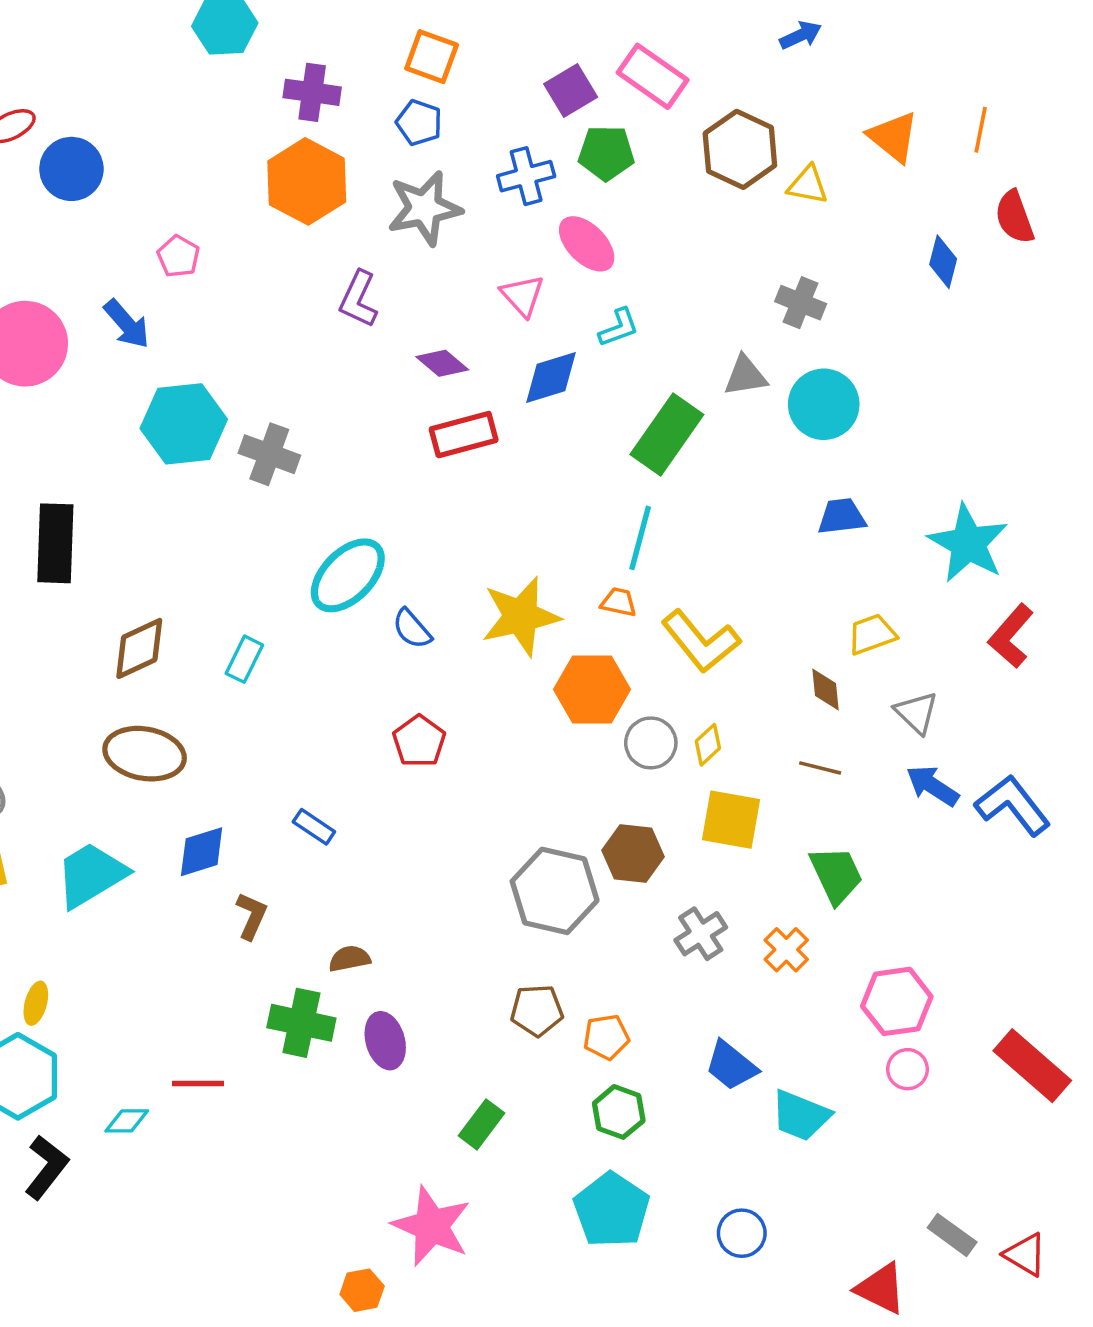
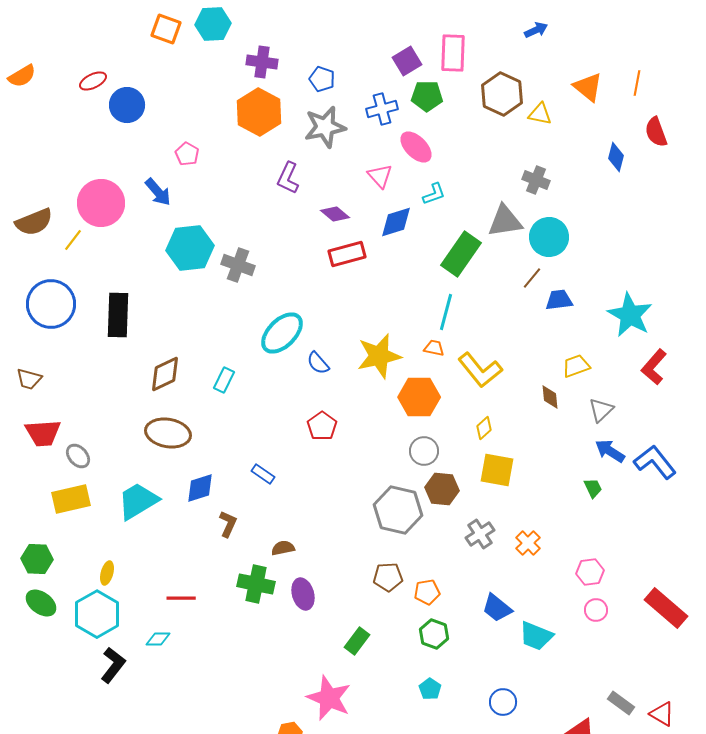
orange square: (432, 57) -> (166, 29), moved
pink rectangle: (653, 76) -> (453, 53), turned 57
gray triangle: (745, 376) -> (505, 221), size x1.4
gray triangle: (916, 713) -> (601, 410), turned 32
gray circle: (651, 743) -> (424, 451), moved
brown line: (820, 768) -> (532, 278), moved, turned -65
green trapezoid: (836, 875) -> (593, 488), moved, size x0.6
pink hexagon: (897, 1001) -> (590, 572), size x0.7
red line: (198, 1083) -> (181, 598), moved
cyan pentagon: (612, 1210) -> (430, 689), size x0.5

